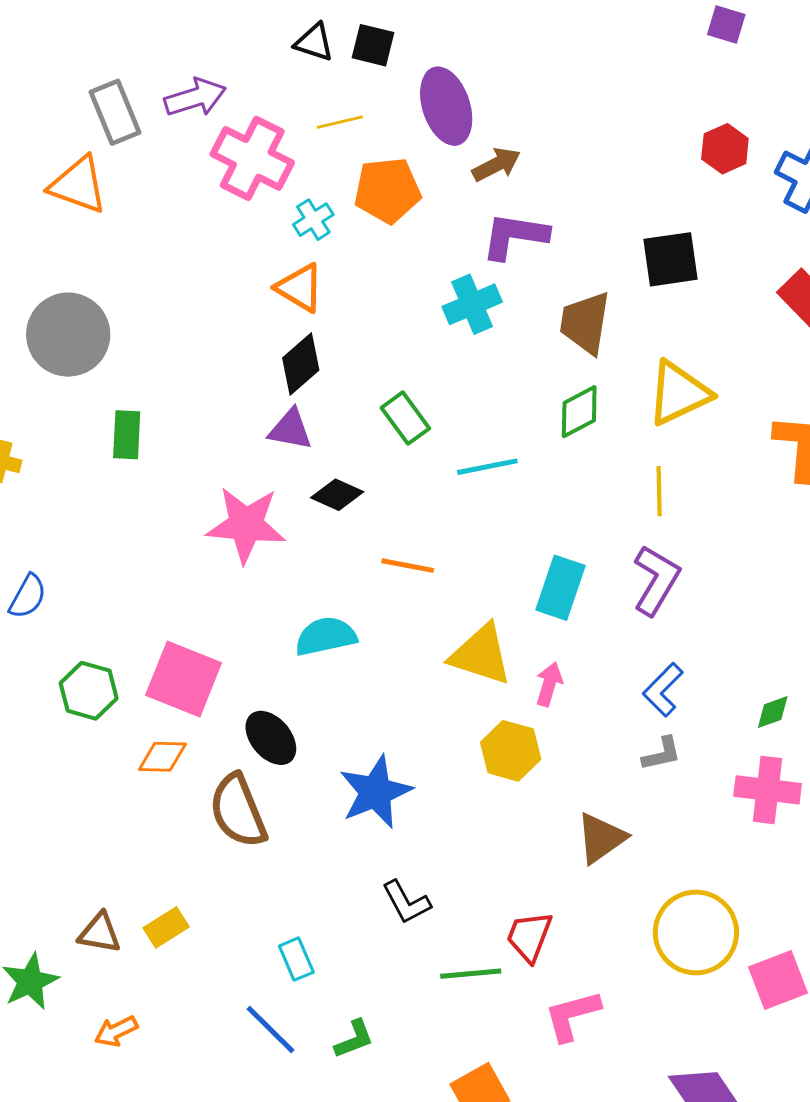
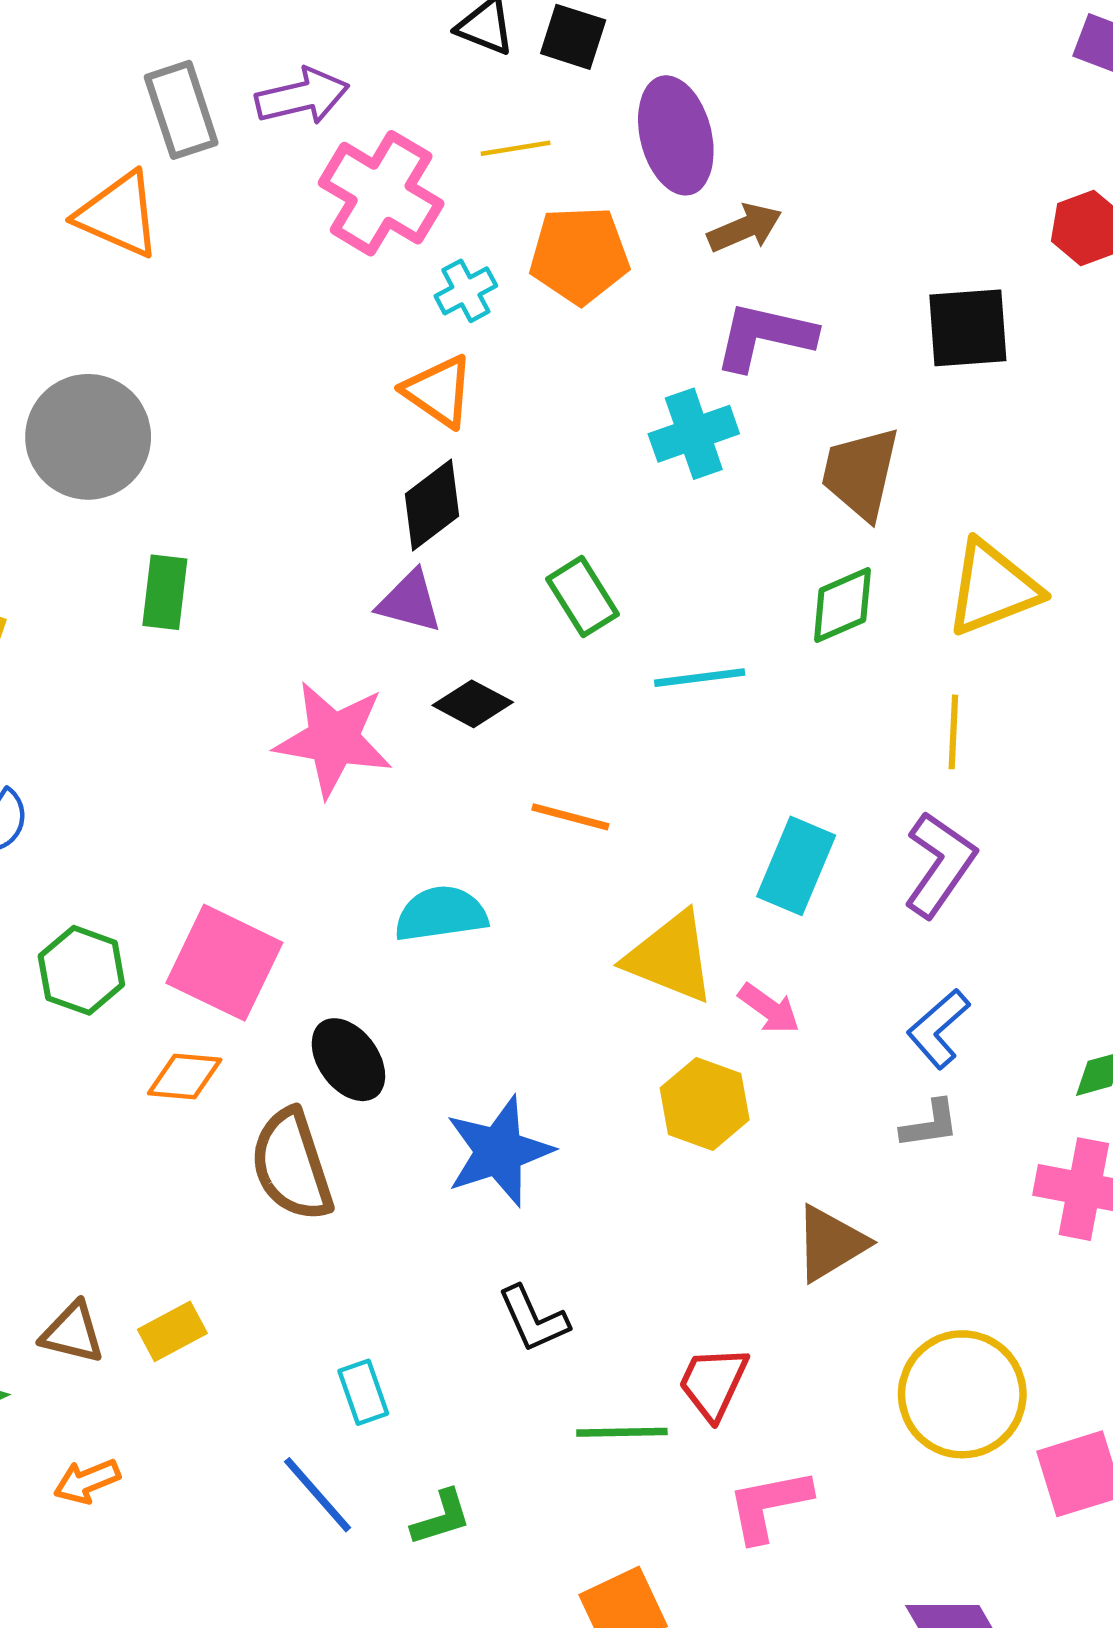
black square: (670, 259) -> (968, 328), moved
pink arrow: (549, 684) -> (769, 1009), turned 105

